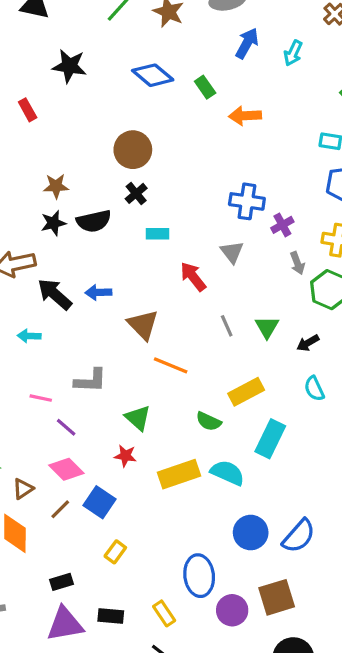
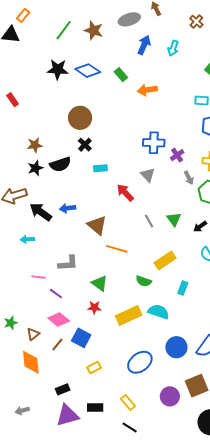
black star: (69, 66) -> (58, 69), moved
cyan rectangle: (270, 439) -> (183, 288), size x0.6
yellow rectangle: (115, 552) -> (94, 368), turned 32
blue ellipse: (199, 576) -> (140, 362), moved, turned 65

